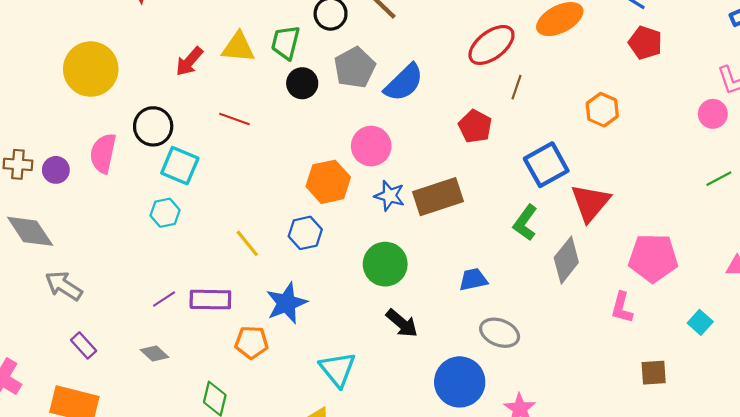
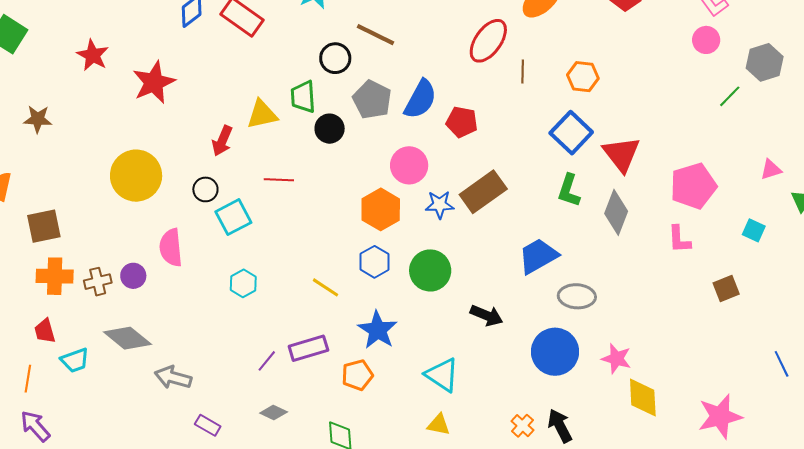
orange hexagon: (602, 110) -> (583, 77), moved
black circle: (153, 126) -> (205, 189), moved, size x0.7
red pentagon: (475, 126) -> (462, 122), moved
cyan square: (180, 166) -> (233, 217), moved, turned -33
green circle: (385, 264) -> (430, 270), moved
blue trapezoid: (473, 279) -> (538, 256), size x1.5

